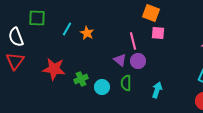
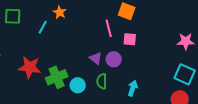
orange star: (87, 33) -> (60, 12), moved
pink square: (158, 33) -> (130, 39), moved
pink line: (133, 41) -> (109, 28), moved
green cross: (81, 79) -> (57, 77), size x1.5

